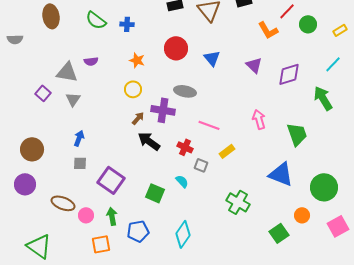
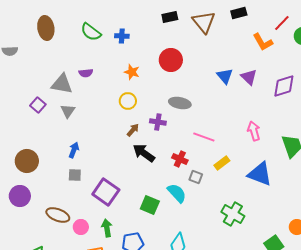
blue triangle: (212, 58) -> (225, 76), moved
purple cross: (163, 110) -> (158, 122), size x0.7
blue triangle: (281, 174) -> (260, 174), moved
cyan semicircle: (182, 181) -> (177, 193), size x1.5

